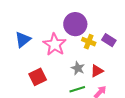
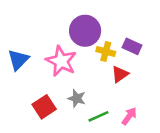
gray star: (78, 68) -> (77, 98), moved
red triangle: (97, 71) -> (120, 74), moved

